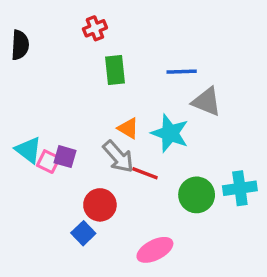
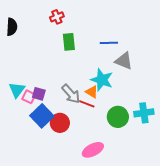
orange triangle: (128, 128) -> (92, 92), moved
cyan triangle: (28, 150) -> (17, 90), turned 30
blue square: (83, 233) -> (42, 116), moved, size x1.6

